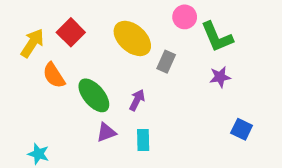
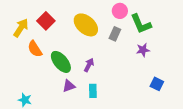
gray rectangle: (166, 62) -> (115, 34), moved

